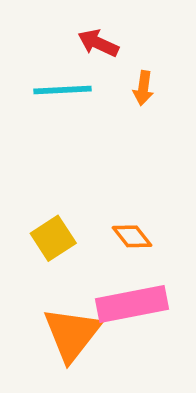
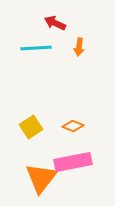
orange diamond: (132, 236) -> (73, 126), turned -30

